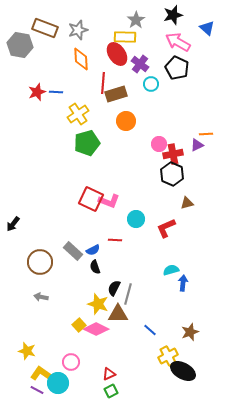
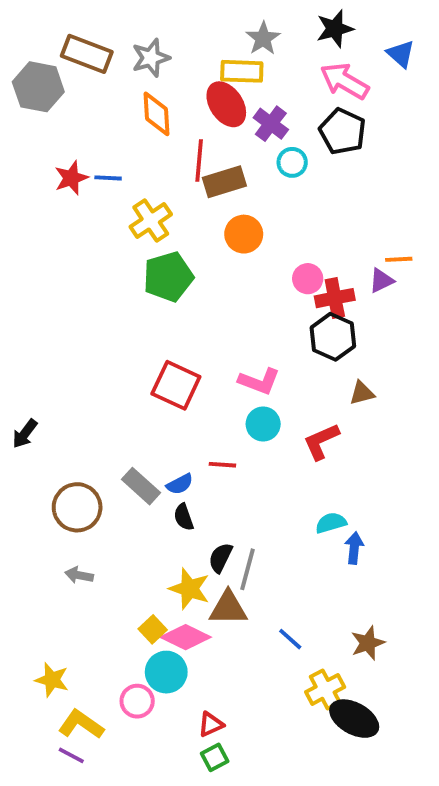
pink L-shape: (109, 201) -> (259, 381), moved
cyan circle: (58, 383) -> (166, 672), moved

